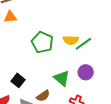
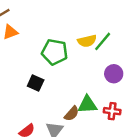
green triangle: (62, 78) -> (87, 105), moved, turned -30
black square: (18, 80) -> (36, 83), moved

